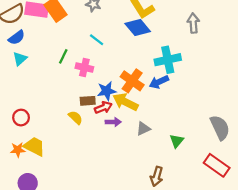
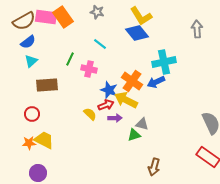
gray arrow: (193, 23) -> (197, 29), moved
blue star: (107, 91) -> (109, 90), turned 30
brown rectangle: (88, 101) -> (47, 85), moved, size x1.5
yellow semicircle: (75, 118) -> (90, 114), moved
gray triangle: (143, 129) -> (142, 124), turned 40
green triangle: (177, 141) -> (134, 135), moved, turned 32

